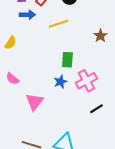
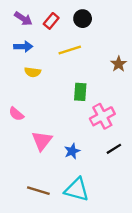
blue arrow: (27, 15) -> (23, 47), moved
yellow semicircle: (10, 43) -> (33, 72), moved, turned 64
blue star: (60, 82) -> (72, 151), moved

